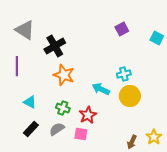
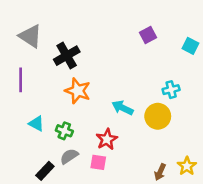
cyan cross: (124, 74) -> (171, 90), moved
green cross: (63, 108) -> (64, 131), moved
black rectangle: (31, 129) -> (45, 171), moved

